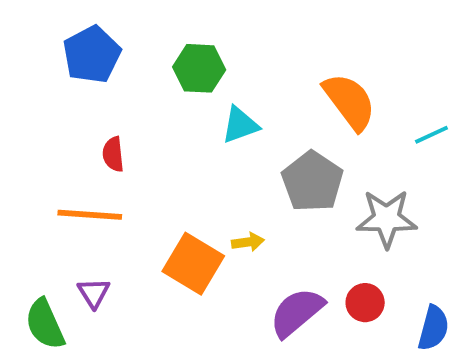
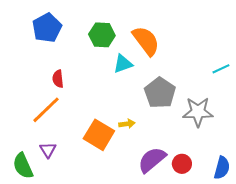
orange semicircle: (349, 102) -> (146, 41), moved
orange line: (90, 215) -> (46, 110), turned -48
red circle: (365, 303) -> (182, 164), moved

